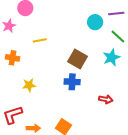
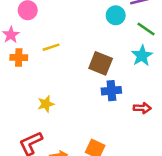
orange cross: (12, 58) -> (19, 57), moved
blue cross: (72, 82) -> (111, 91), moved

